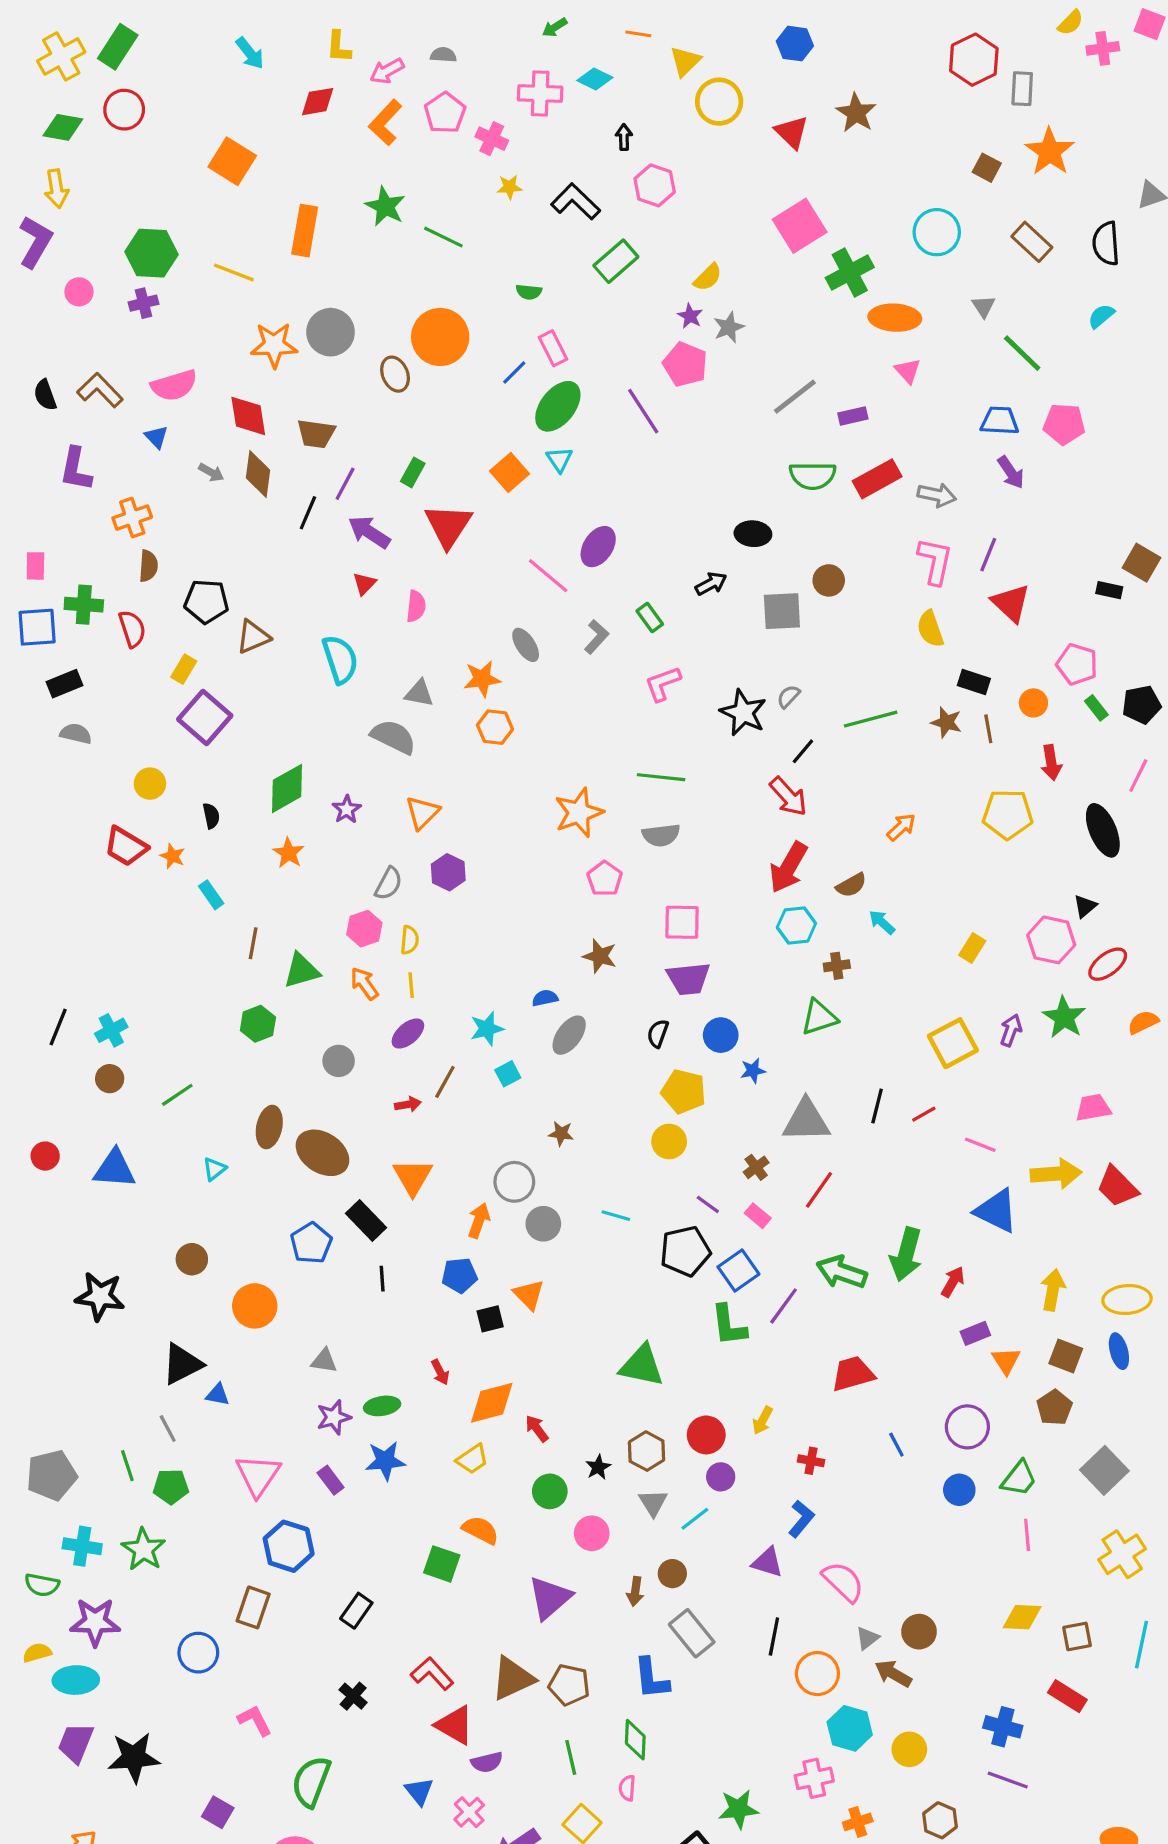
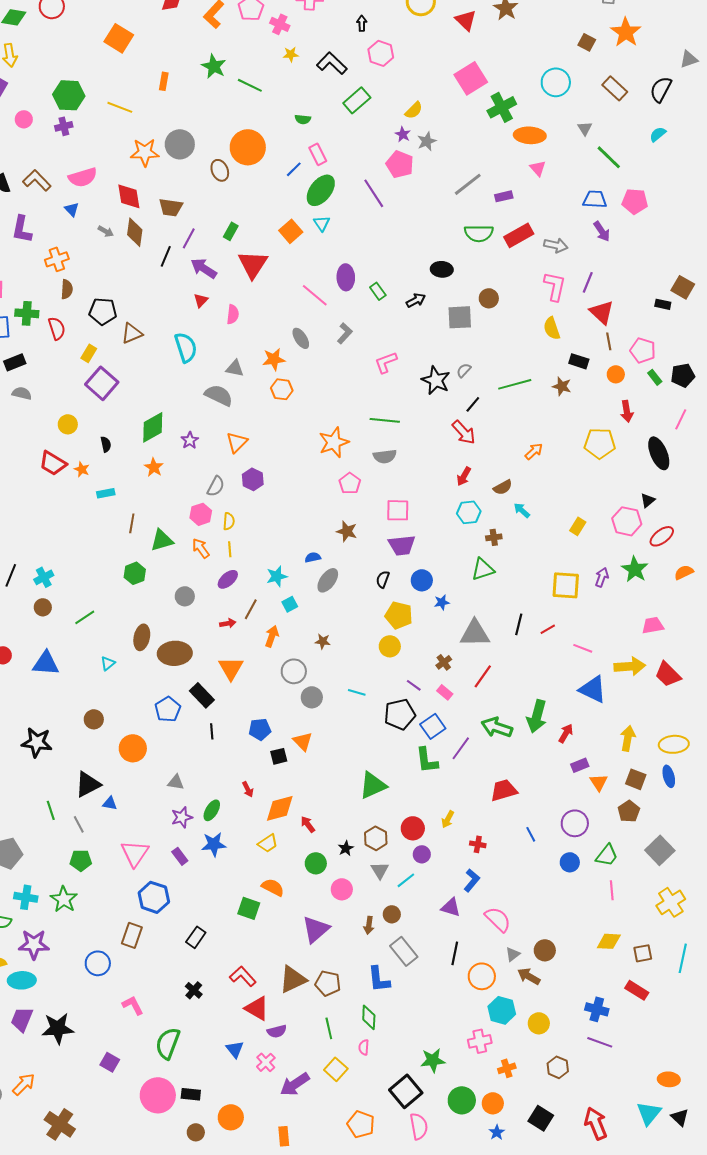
orange rectangle: (305, 231) -> (164, 81), size x0.6
black semicircle: (1106, 243) -> (661, 89), turned 32
purple ellipse: (598, 547) -> (346, 277), turned -35
green rectangle: (650, 618) -> (378, 291), moved
brown line: (988, 729) -> (609, 341), moved
red arrow: (788, 867) -> (464, 476), size x0.6
cyan rectangle: (211, 895) -> (106, 493), turned -66
yellow square: (953, 1043) -> (566, 585), turned 32
brown ellipse: (322, 1153) -> (175, 653), turned -36
orange arrow: (479, 1221) -> (272, 636), moved
green triangle: (642, 1366) -> (373, 785), turned -36
green ellipse: (382, 1406) -> (212, 810), turned -50
green line: (127, 1466) -> (51, 810), moved

